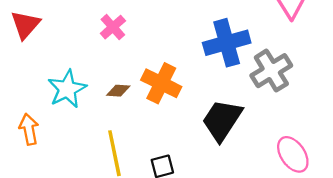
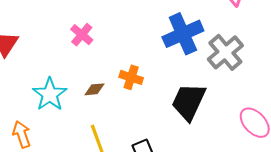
orange cross: (161, 83) -> (131, 77), size x0.7

